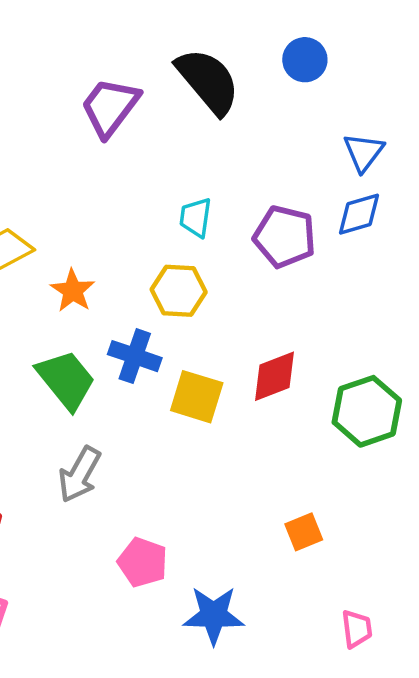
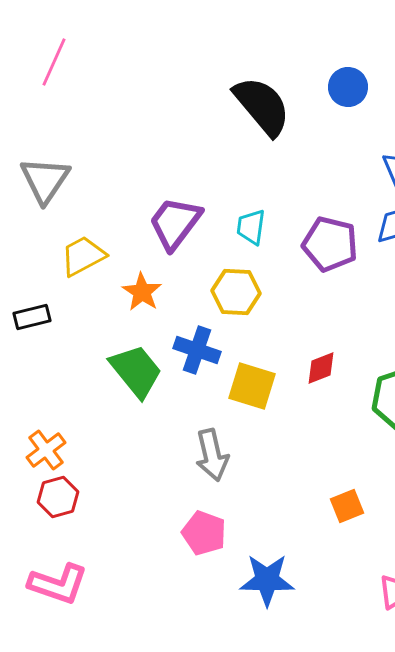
purple trapezoid: (110, 107) -> (175, 223), moved
red diamond: (274, 376) -> (321, 368), size x0.7
gray arrow: (80, 474) -> (212, 455), moved, turned -42

